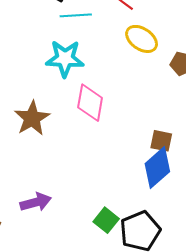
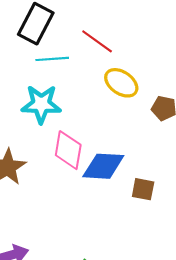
blue diamond: (157, 168) -> (103, 166), moved, turned 45

